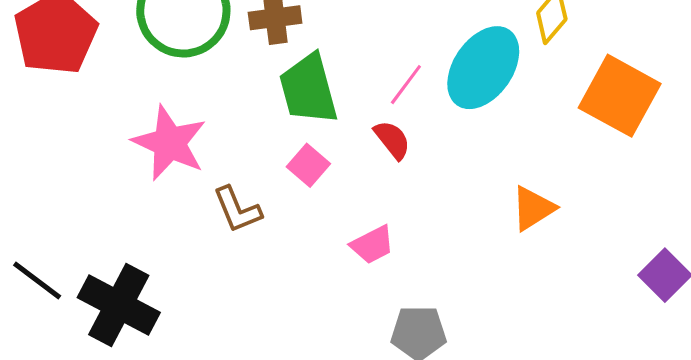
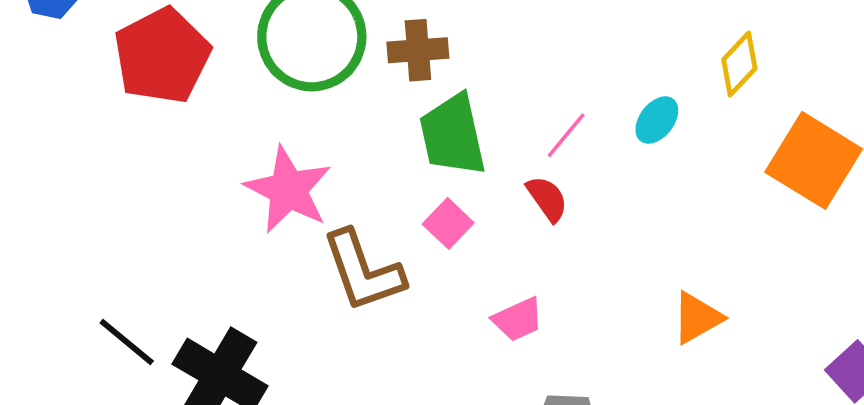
cyan ellipse: (483, 68) -> (657, 120), size x0.5
orange triangle: (533, 208) -> (697, 318), moved
brown L-shape: (237, 210) -> (363, 271), size x1.5

